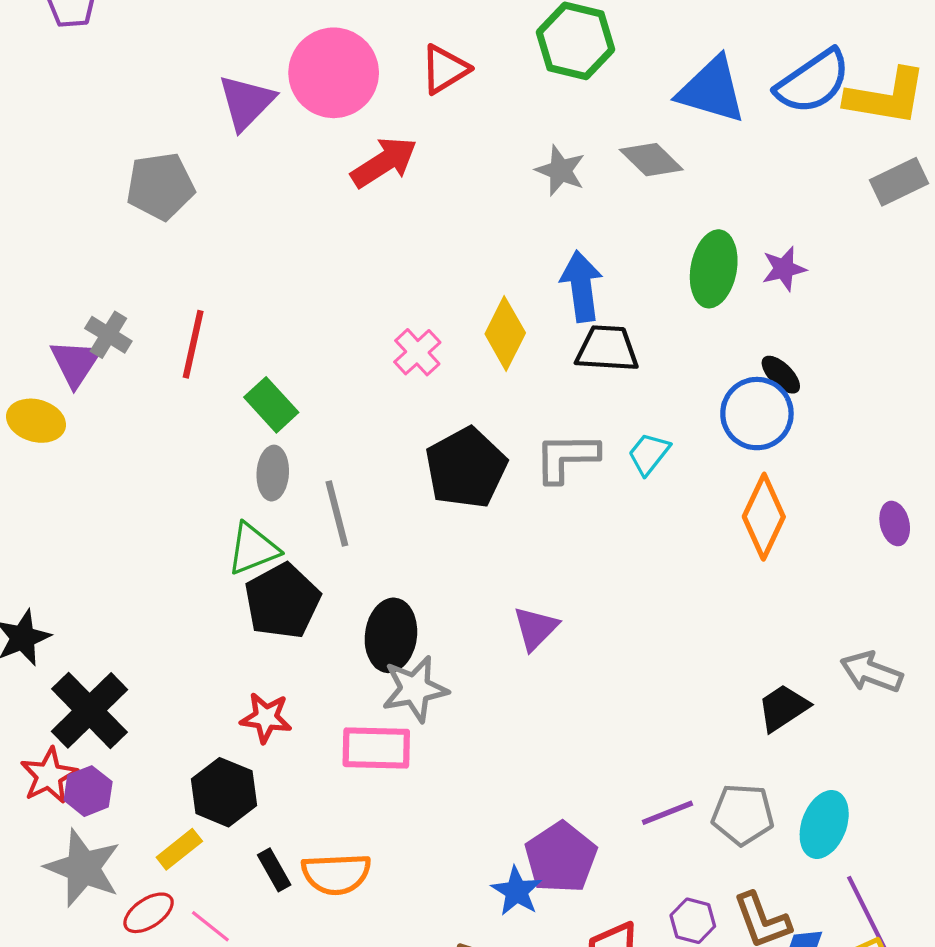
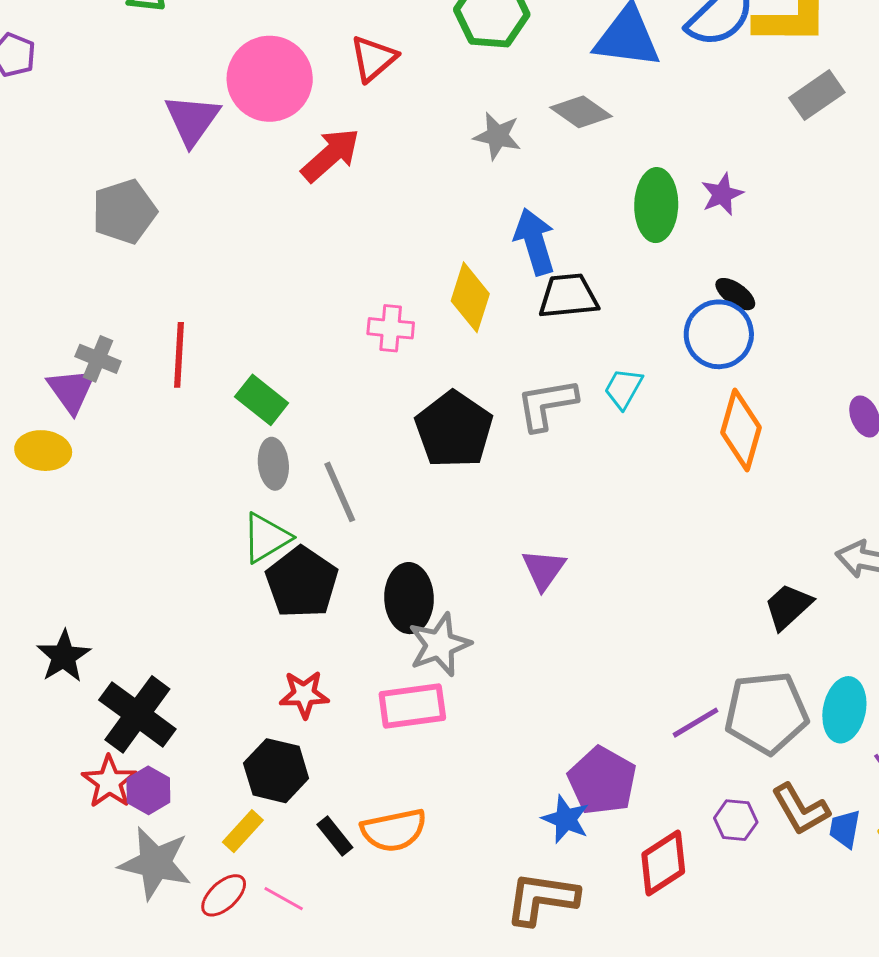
pink cross: (417, 352) -> (391, 328), turned -33
gray pentagon: (743, 814) -> (766, 713), size x1.4

